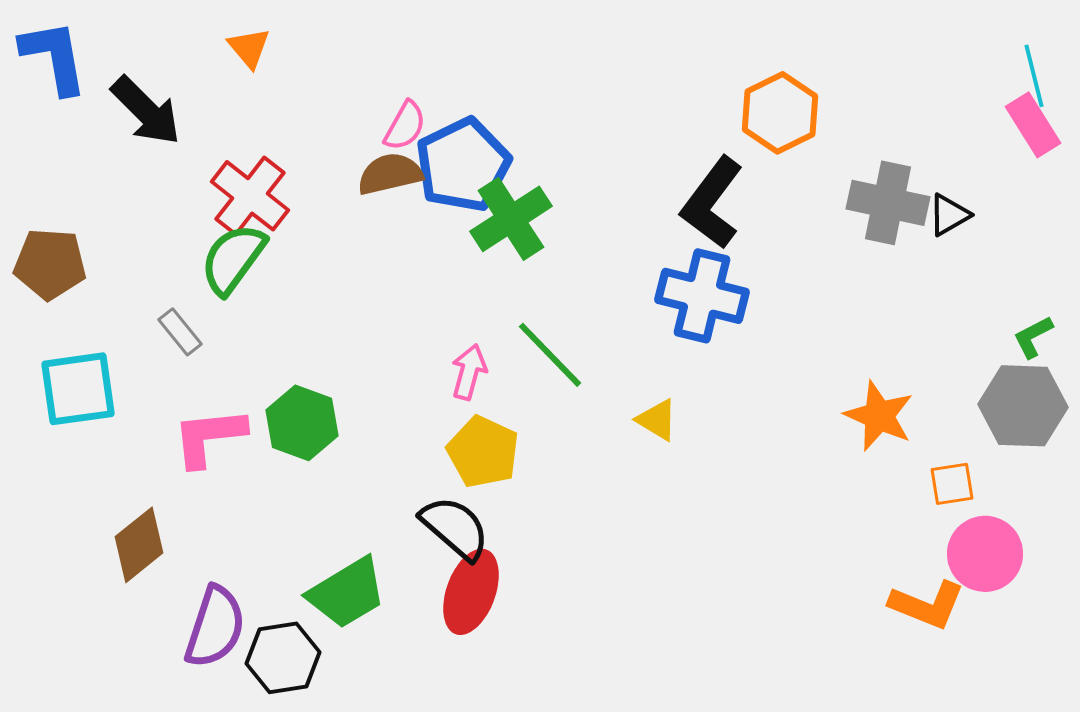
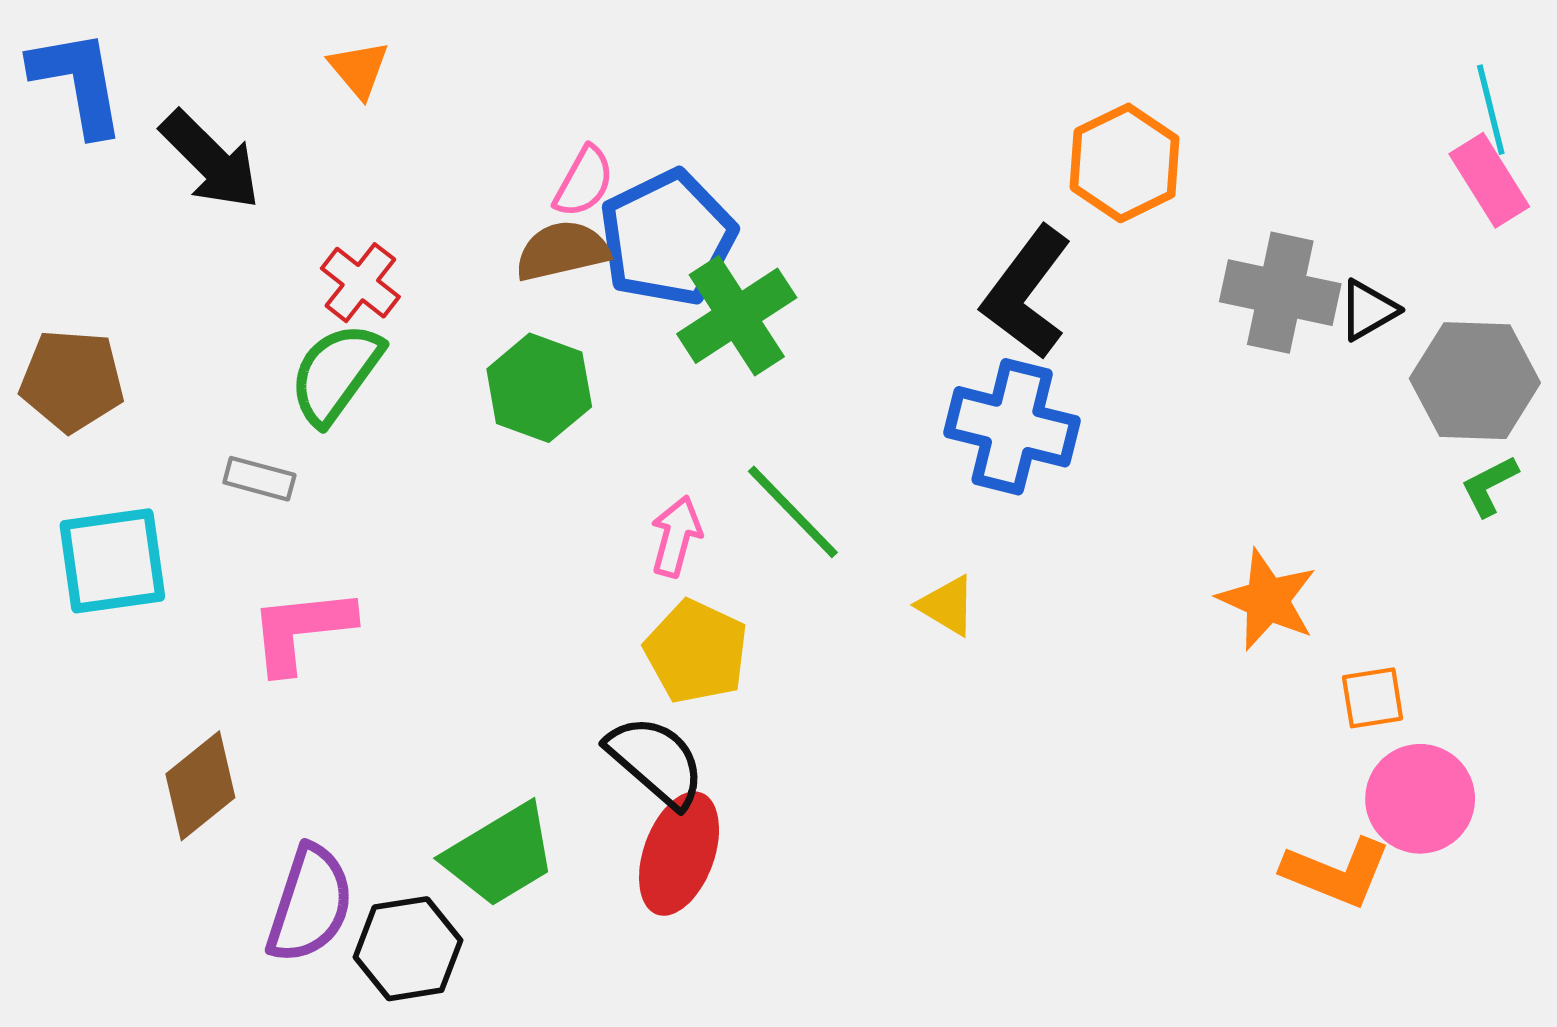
red cross: (250, 196) -> (360, 283), size x0.7
gray rectangle: (180, 332) -> (259, 479), turned -36
gray hexagon: (1023, 406) -> (1475, 381), moved
green hexagon: (302, 423) -> (539, 388), moved

